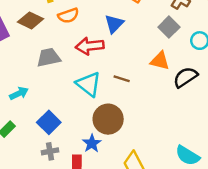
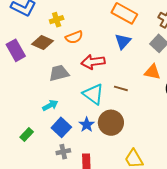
blue triangle: (114, 24) -> (123, 41), moved
cyan arrow: (19, 93) -> (50, 105), moved
blue star: (92, 143) -> (87, 125), moved

